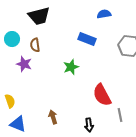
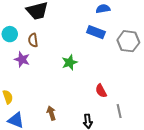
blue rectangle: (87, 39) -> (96, 32), moved
red semicircle: (102, 95) -> (101, 91), size x0.6

